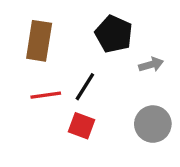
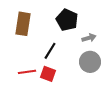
red line: (46, 95) -> (27, 72), moved
gray circle: (153, 124) -> (90, 62), moved

